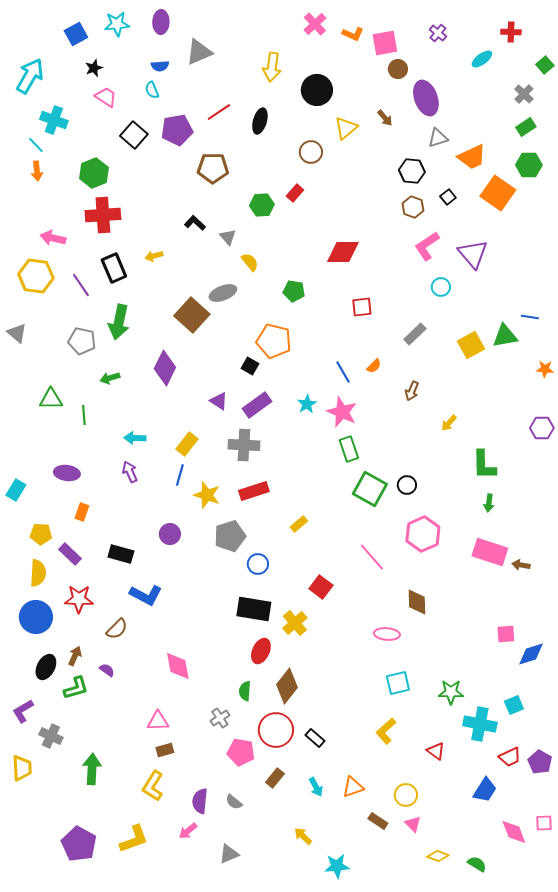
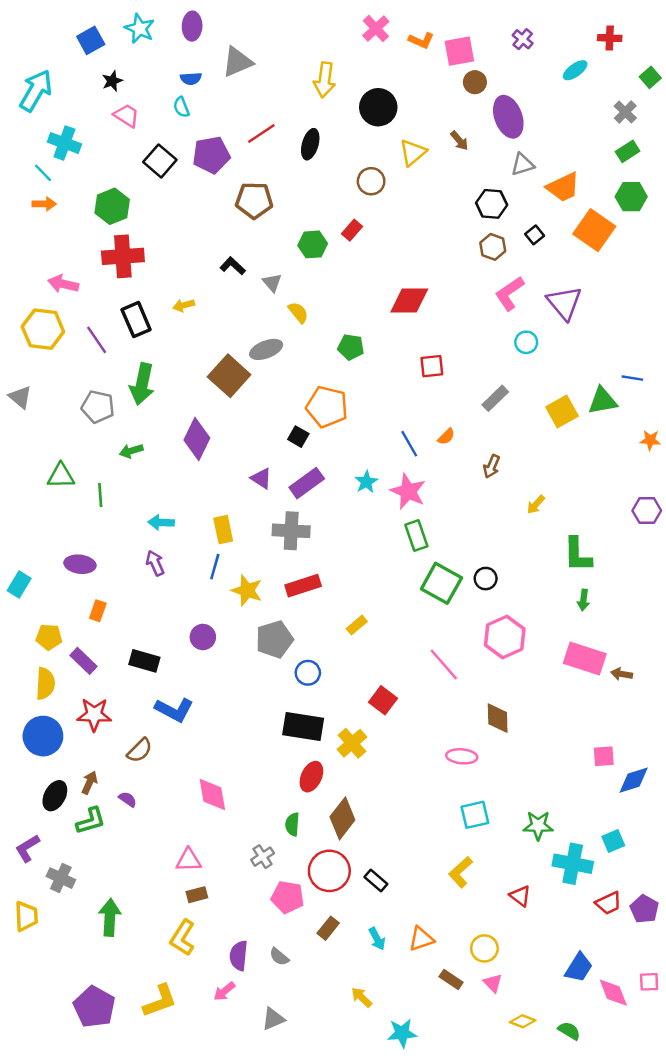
cyan star: (117, 24) -> (140, 28), turned 30
orange arrow: (37, 171) -> (44, 204), turned -84
yellow rectangle: (187, 444) -> (223, 530), turned -50
blue trapezoid: (485, 790) -> (579, 968), moved

